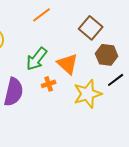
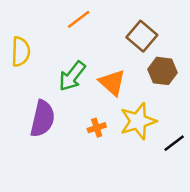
black line: (116, 80) -> (174, 143), moved
orange cross: (49, 84) -> (97, 128), moved

